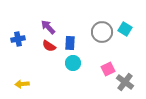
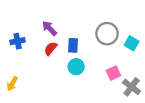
cyan square: (125, 29) -> (132, 43), moved
red semicircle: (49, 46) -> (51, 49), turned 96
yellow arrow: (22, 84) -> (12, 84), moved, turned -56

